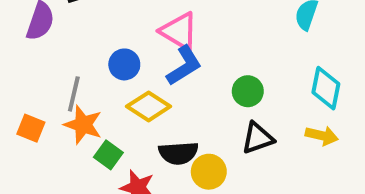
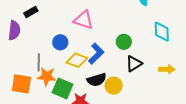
blue L-shape: (184, 66) -> (96, 54), moved
orange square: (31, 128) -> (21, 84), size x1.5
yellow arrow: (322, 136) -> (167, 69), moved
green square: (108, 155) -> (62, 88), size x1.5

